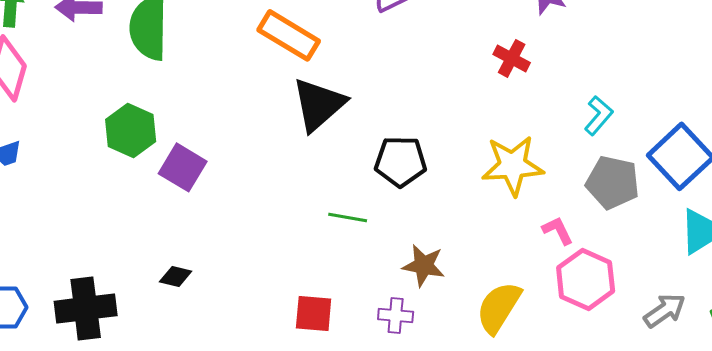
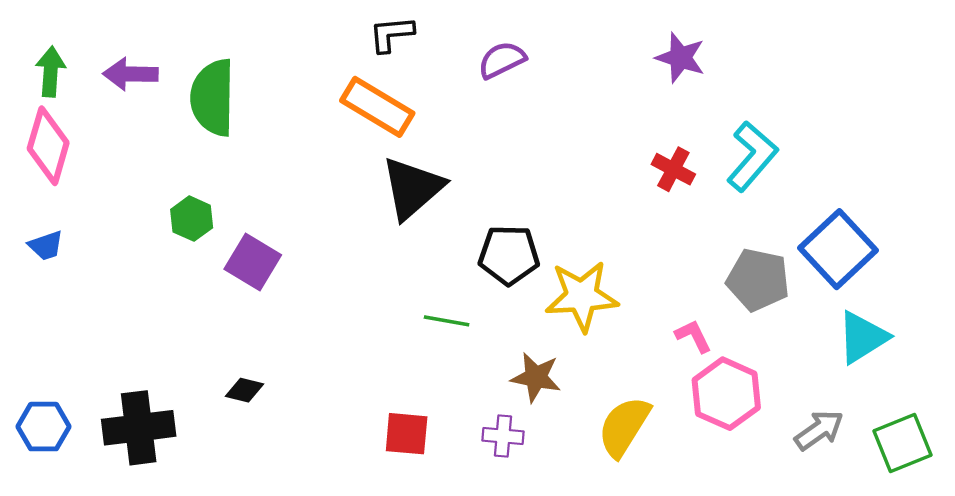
red cross: (512, 58) -> (673, 169), moved
cyan L-shape: (599, 115) -> (752, 156), moved, size x1.5
green hexagon: (131, 130) -> (192, 219), size x0.7
yellow star: (513, 165) -> (582, 296), moved

